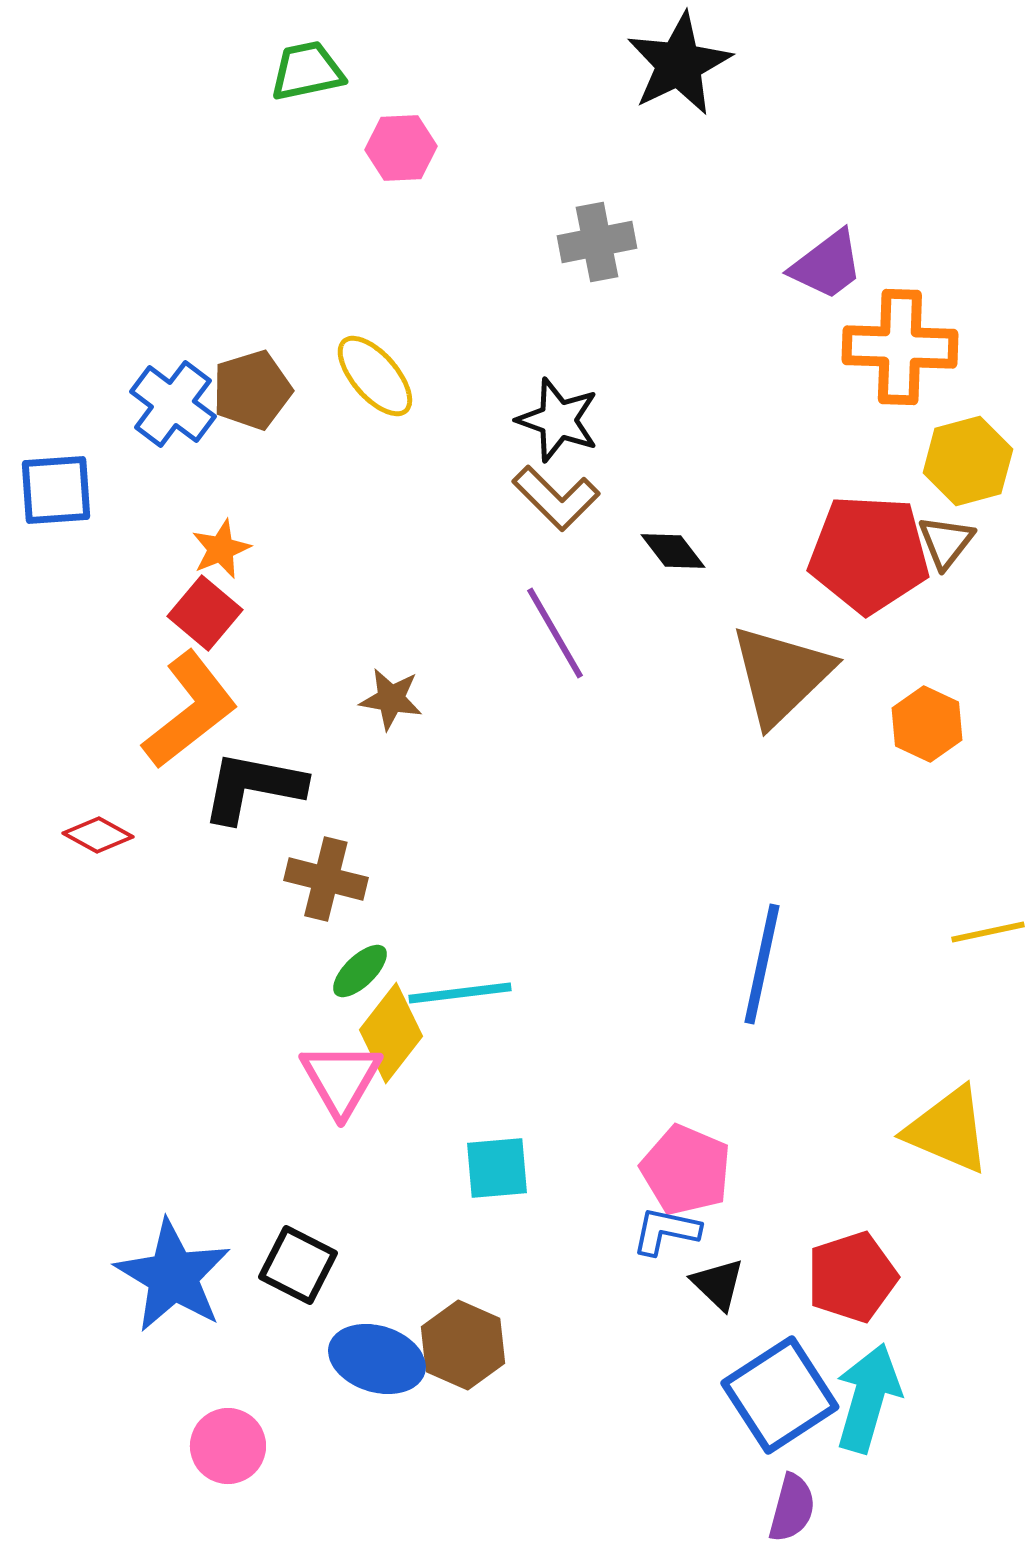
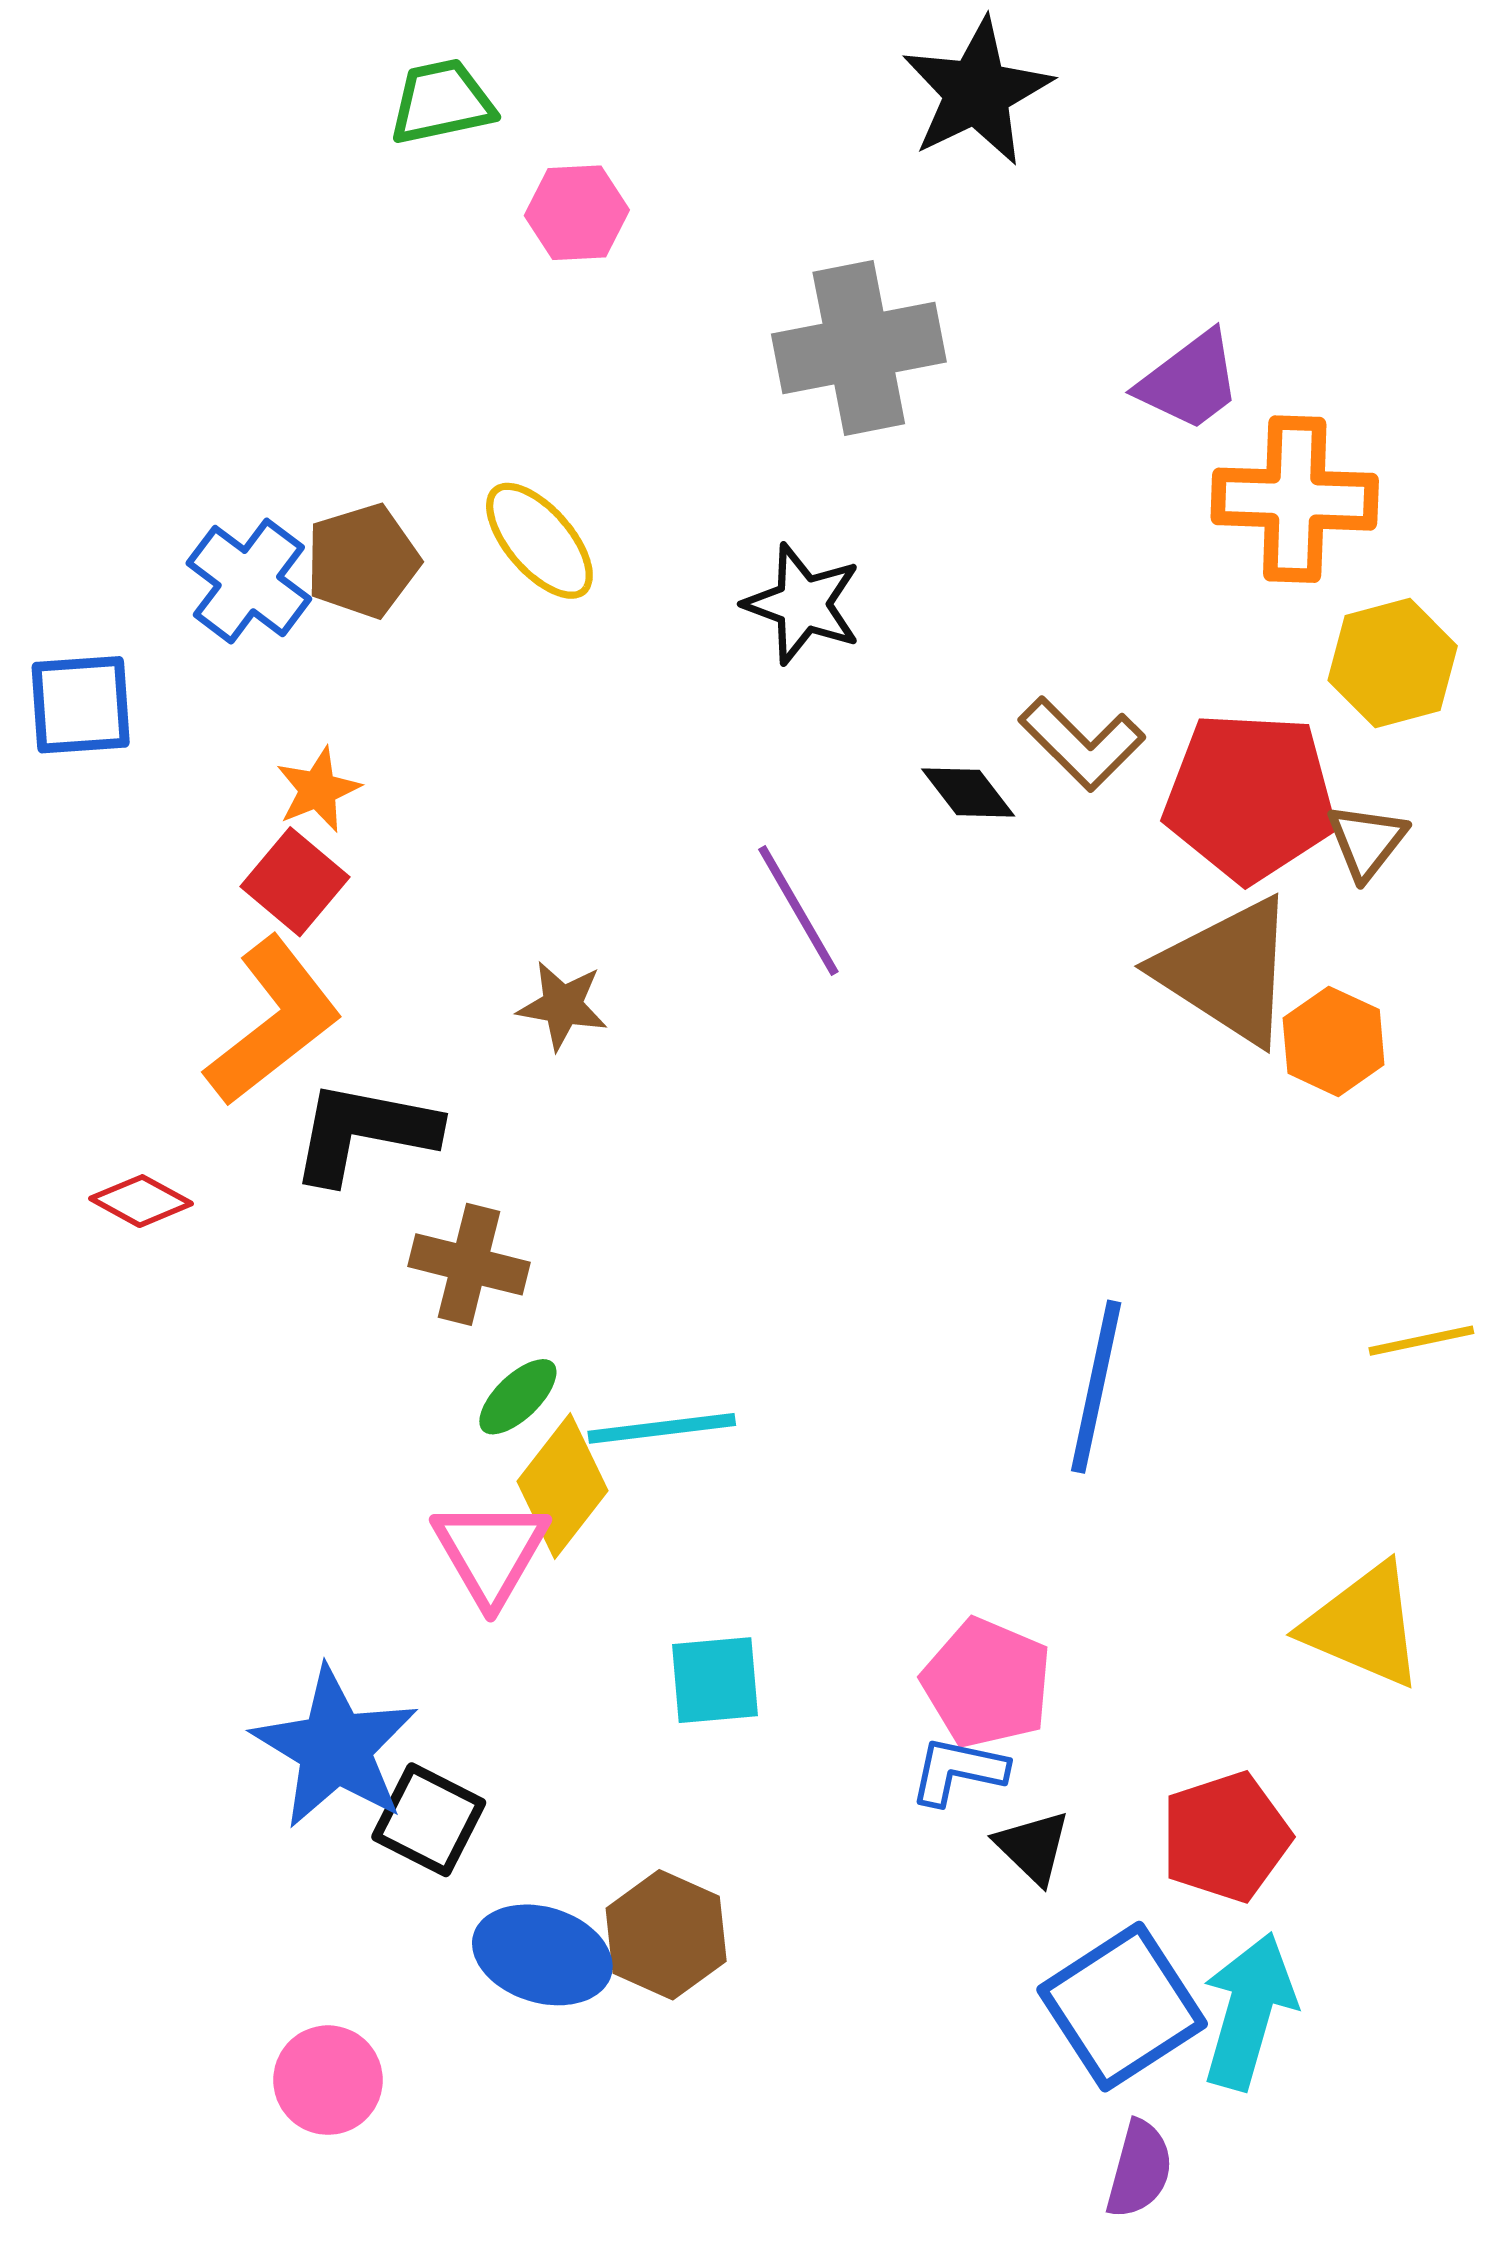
gray cross: (597, 242) -> (859, 348), size x1.5
brown L-shape: (556, 498) -> (1082, 744), moved
brown triangle: (946, 542) -> (1367, 841), moved
brown triangle: (781, 675) -> (1227, 971), moved, turned -43
blue star: (173, 1276) -> (335, 1748), moved

